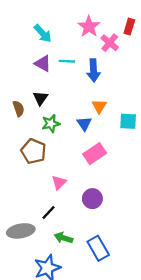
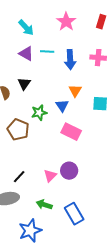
pink cross: (110, 43) -> (98, 58), moved, turned -35
green star: (51, 124) -> (39, 113), moved
pink rectangle: (95, 154) -> (71, 132), turned 60
pink triangle: (59, 182) -> (50, 176), moved
black line: (49, 212) -> (19, 177), moved

